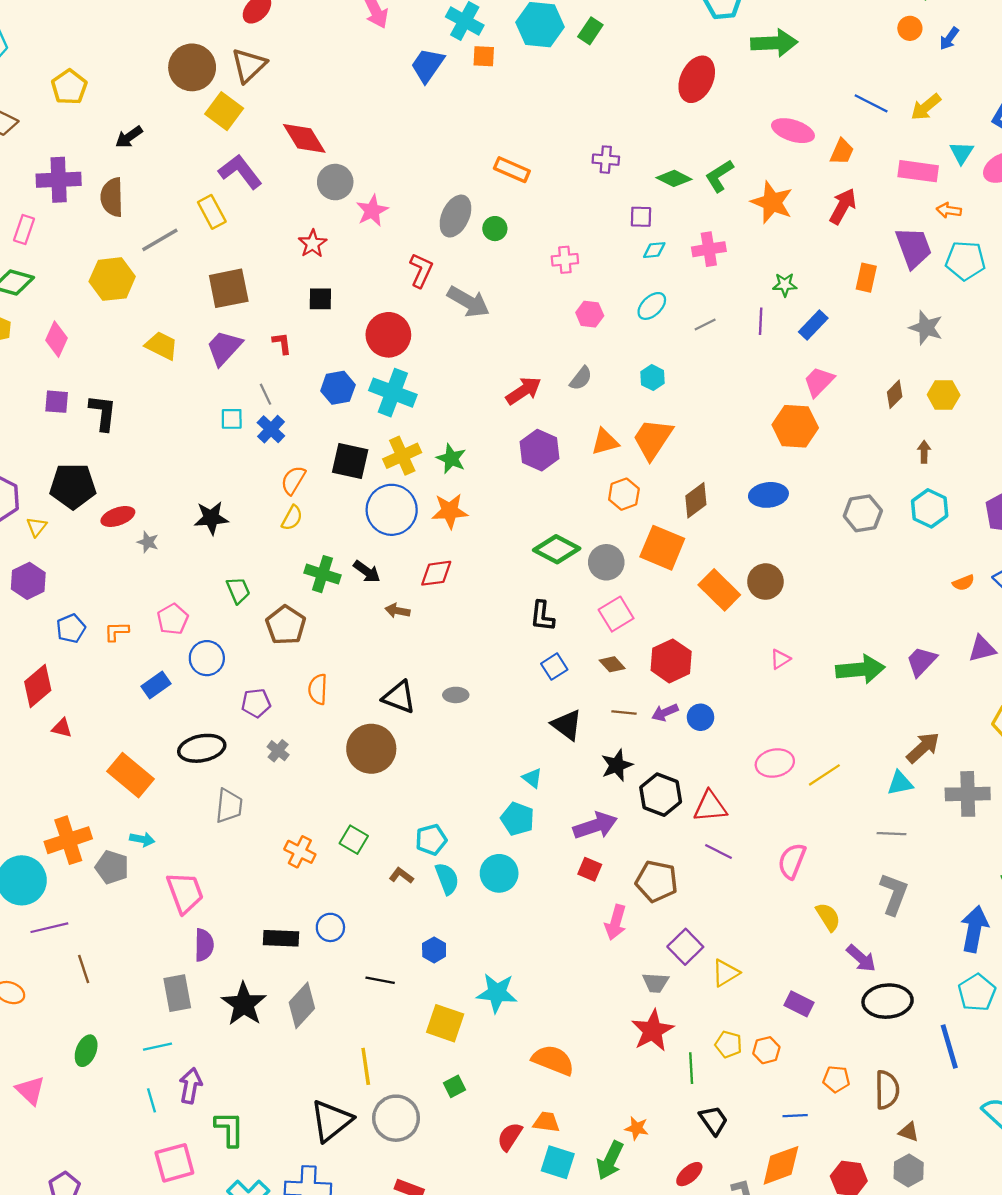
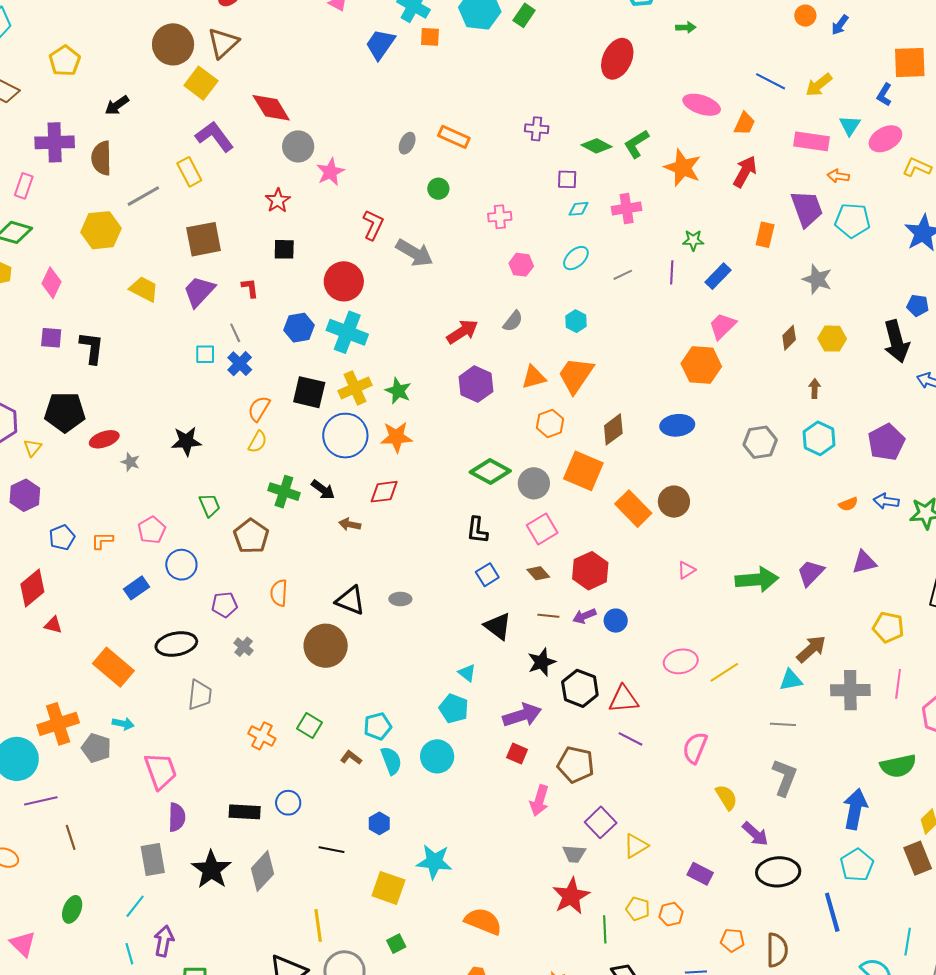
green arrow: (774, 43) -> (686, 27), size x0.5
gray ellipse: (455, 216) -> (407, 143), moved, size x0.6
cyan line: (158, 1047) -> (135, 906), turned -40

